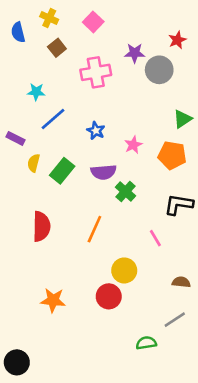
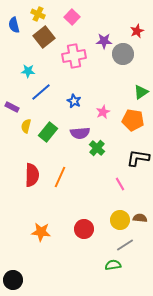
brown square: (57, 48) -> (44, 37), size x1.5
orange line: (94, 229) -> (60, 177), moved
yellow circle: (124, 270) -> (120, 220), moved
gray line: (175, 320) -> (125, 245), moved

